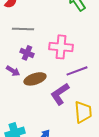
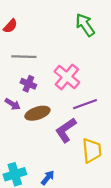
pink cross: (61, 47) -> (67, 77), turned 35

